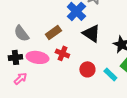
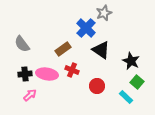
gray semicircle: (21, 33) -> (22, 44), moved
cyan rectangle: (110, 74) -> (126, 97), moved

